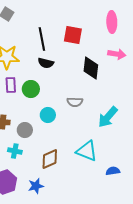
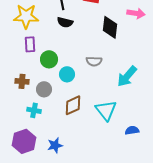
green circle: (31, 89) -> (49, 59), moved
cyan triangle: (87, 151) -> (106, 110), turned 30
brown diamond: (50, 159) -> (73, 105), moved

